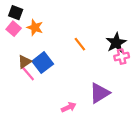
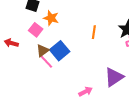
pink square: (14, 29) -> (36, 30), moved
orange line: (80, 44) -> (94, 32), turned 48

